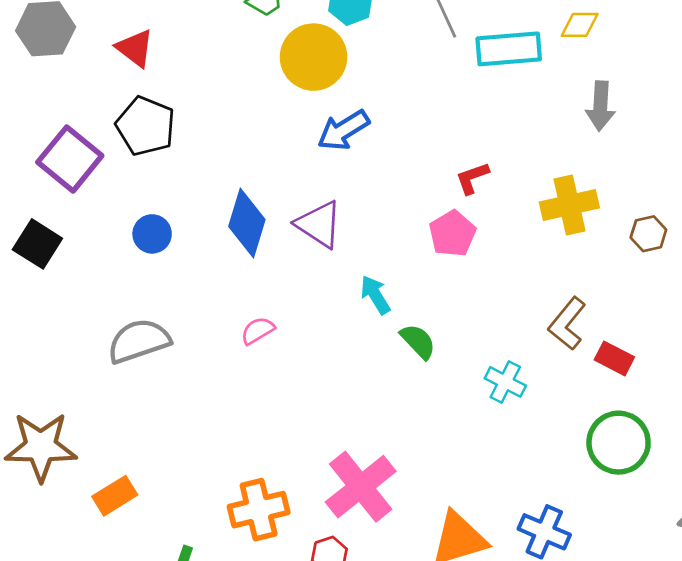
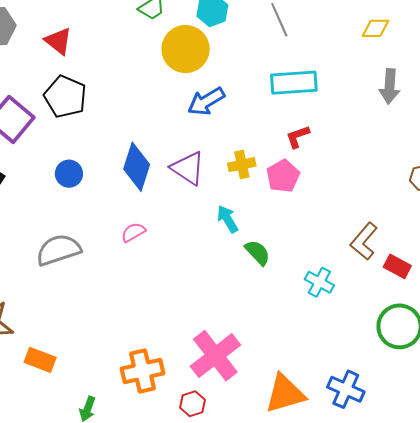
cyan rectangle: (509, 49) -> (294, 83), moved
yellow cross: (569, 205) -> (242, 165), moved, size x0.7
pink semicircle: (258, 331) -> (133, 232), moved
orange rectangle: (115, 496) -> (40, 360), turned 52

